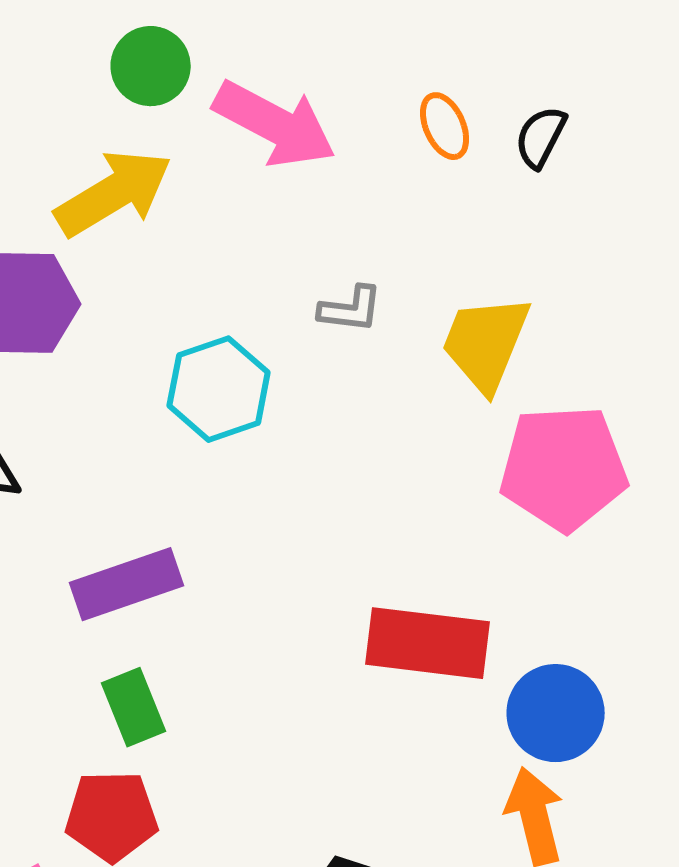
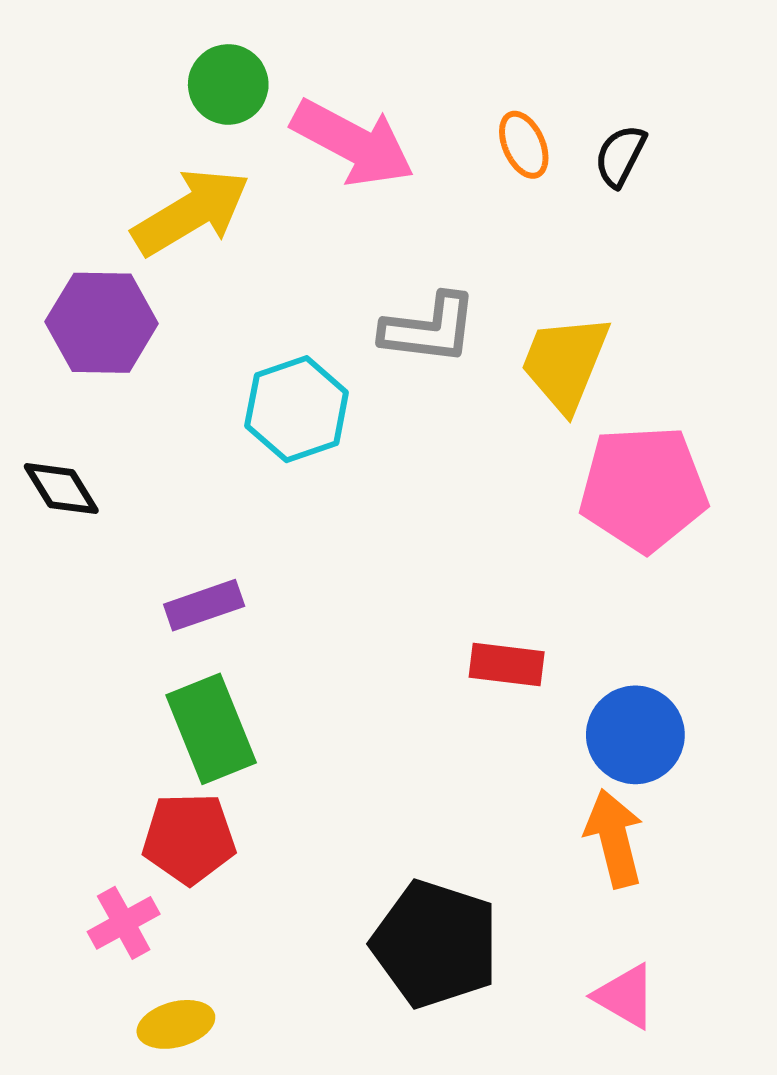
gray L-shape: (351, 309) -> (429, 329), size x1.5
purple rectangle: (127, 584) -> (204, 605), size x0.7
red rectangle: (428, 643) -> (507, 664), size x0.6
green rectangle: (134, 707) -> (211, 729), size x1.4

